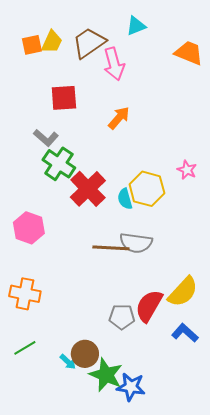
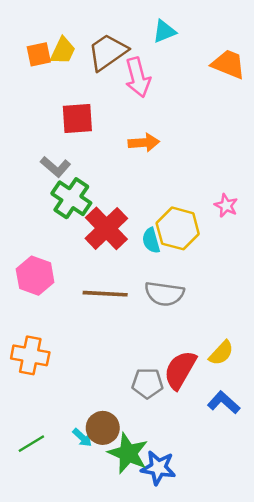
orange arrow: (119, 118) -> (144, 143), turned 45
brown line: (111, 248) -> (105, 294), moved
yellow semicircle: (183, 292) -> (221, 353), size x0.7
green line: (25, 348) -> (31, 444), moved

